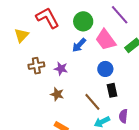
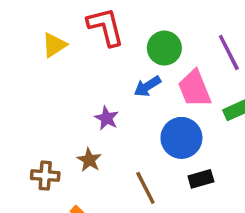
brown cross: (36, 66) -> (45, 176), moved
blue circle: (105, 69) -> (181, 138), size x1.5
black rectangle: (112, 90) -> (201, 179), moved, turned 72

